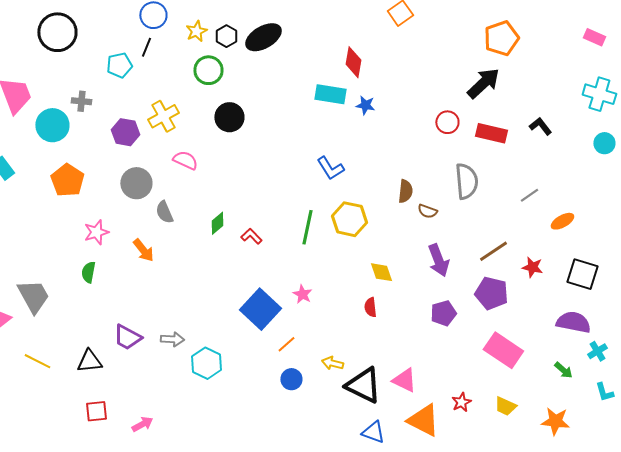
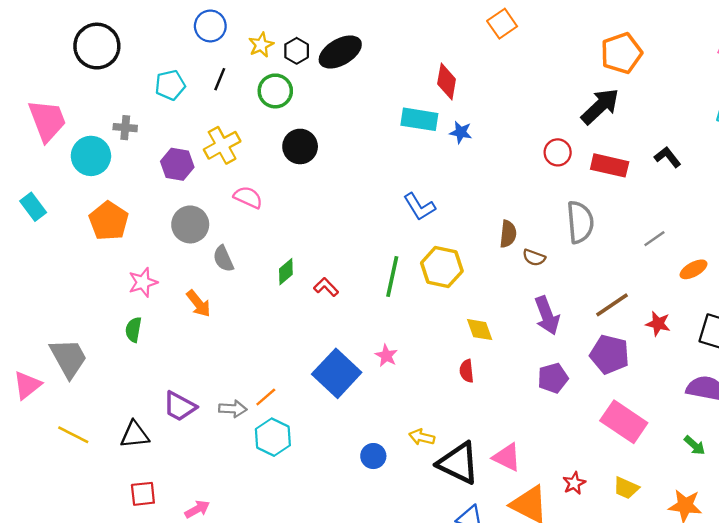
black line: (146, 47) -> (220, 79), moved
orange line: (286, 344) -> (266, 397), moved

